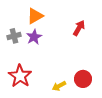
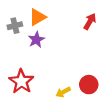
red arrow: (79, 28) -> (90, 21), moved
gray cross: (14, 36) -> (15, 26), moved

